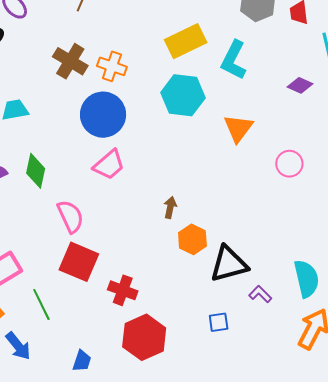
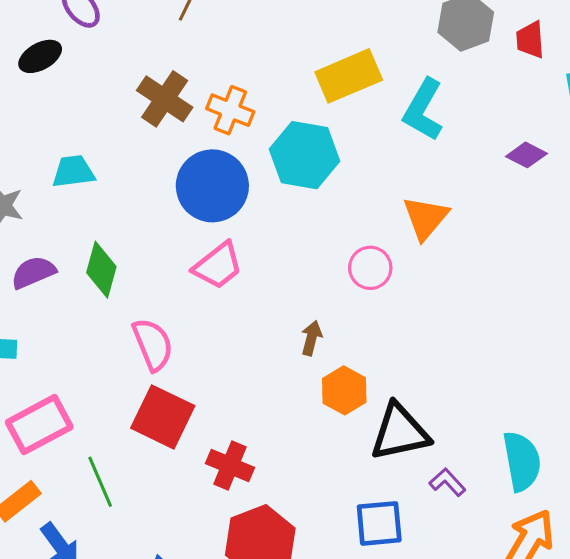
cyan hexagon: (183, 95) -> (304, 155), moved
pink circle: (289, 164) -> (370, 268), moved
blue square: (219, 322) -> (379, 523), size x1.5

